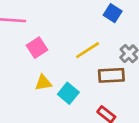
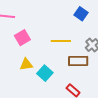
yellow line: (88, 50) -> (61, 41), turned 30

